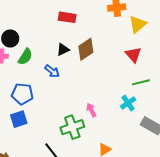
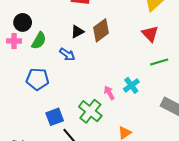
cyan cross: (128, 103) -> (131, 85), moved
blue square: (19, 119) -> (55, 117), moved
green cross: (72, 127) -> (90, 111), turned -30

